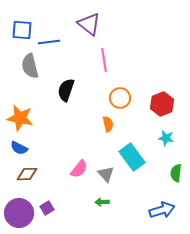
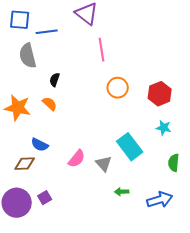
black semicircle: (66, 90) -> (55, 80), moved, size x0.6
orange semicircle: (108, 124) -> (50, 104), moved, turned -35
blue semicircle: (19, 148) -> (40, 145), moved
green arrow: (102, 202) -> (122, 192), moved

